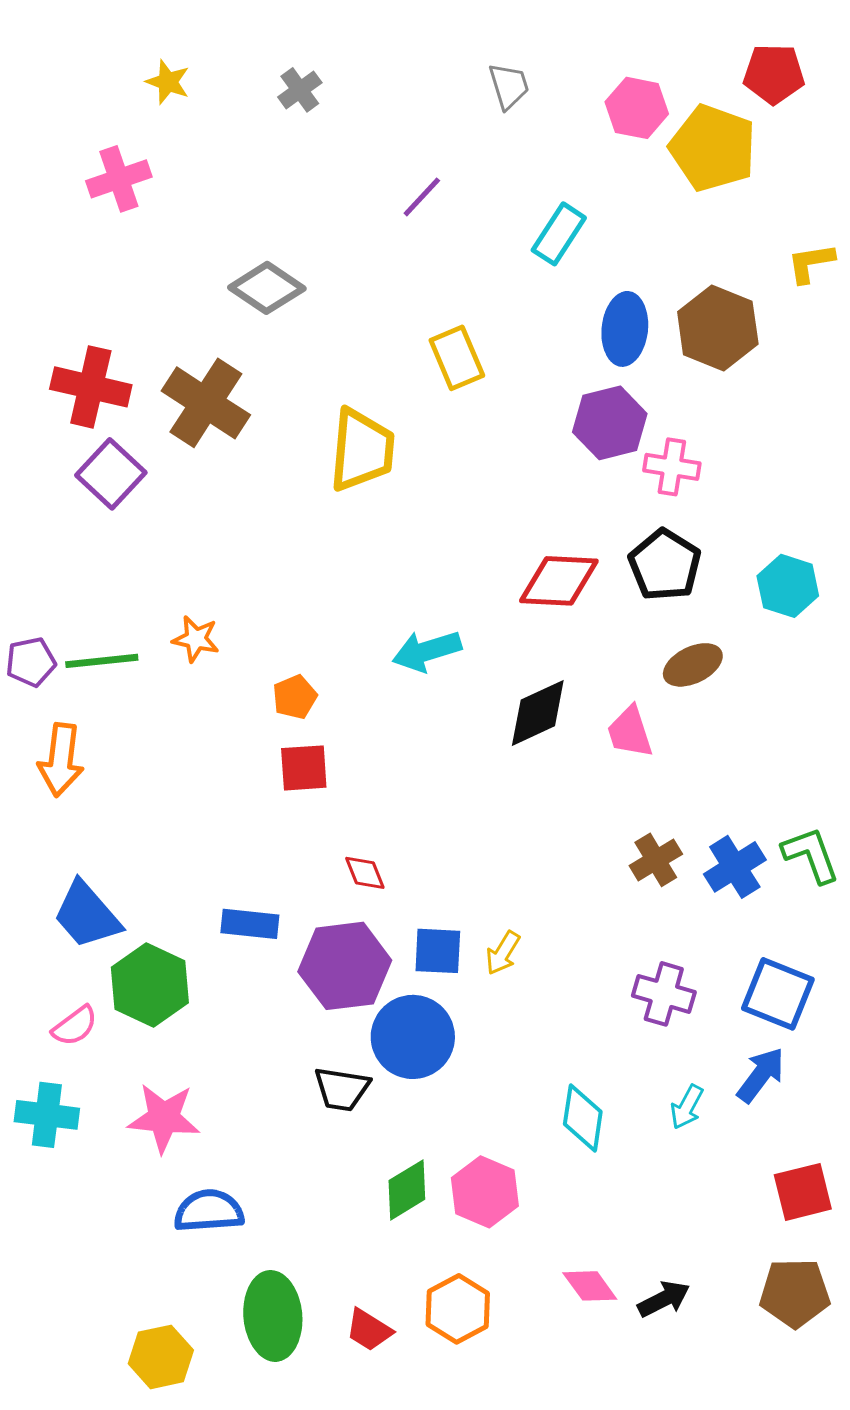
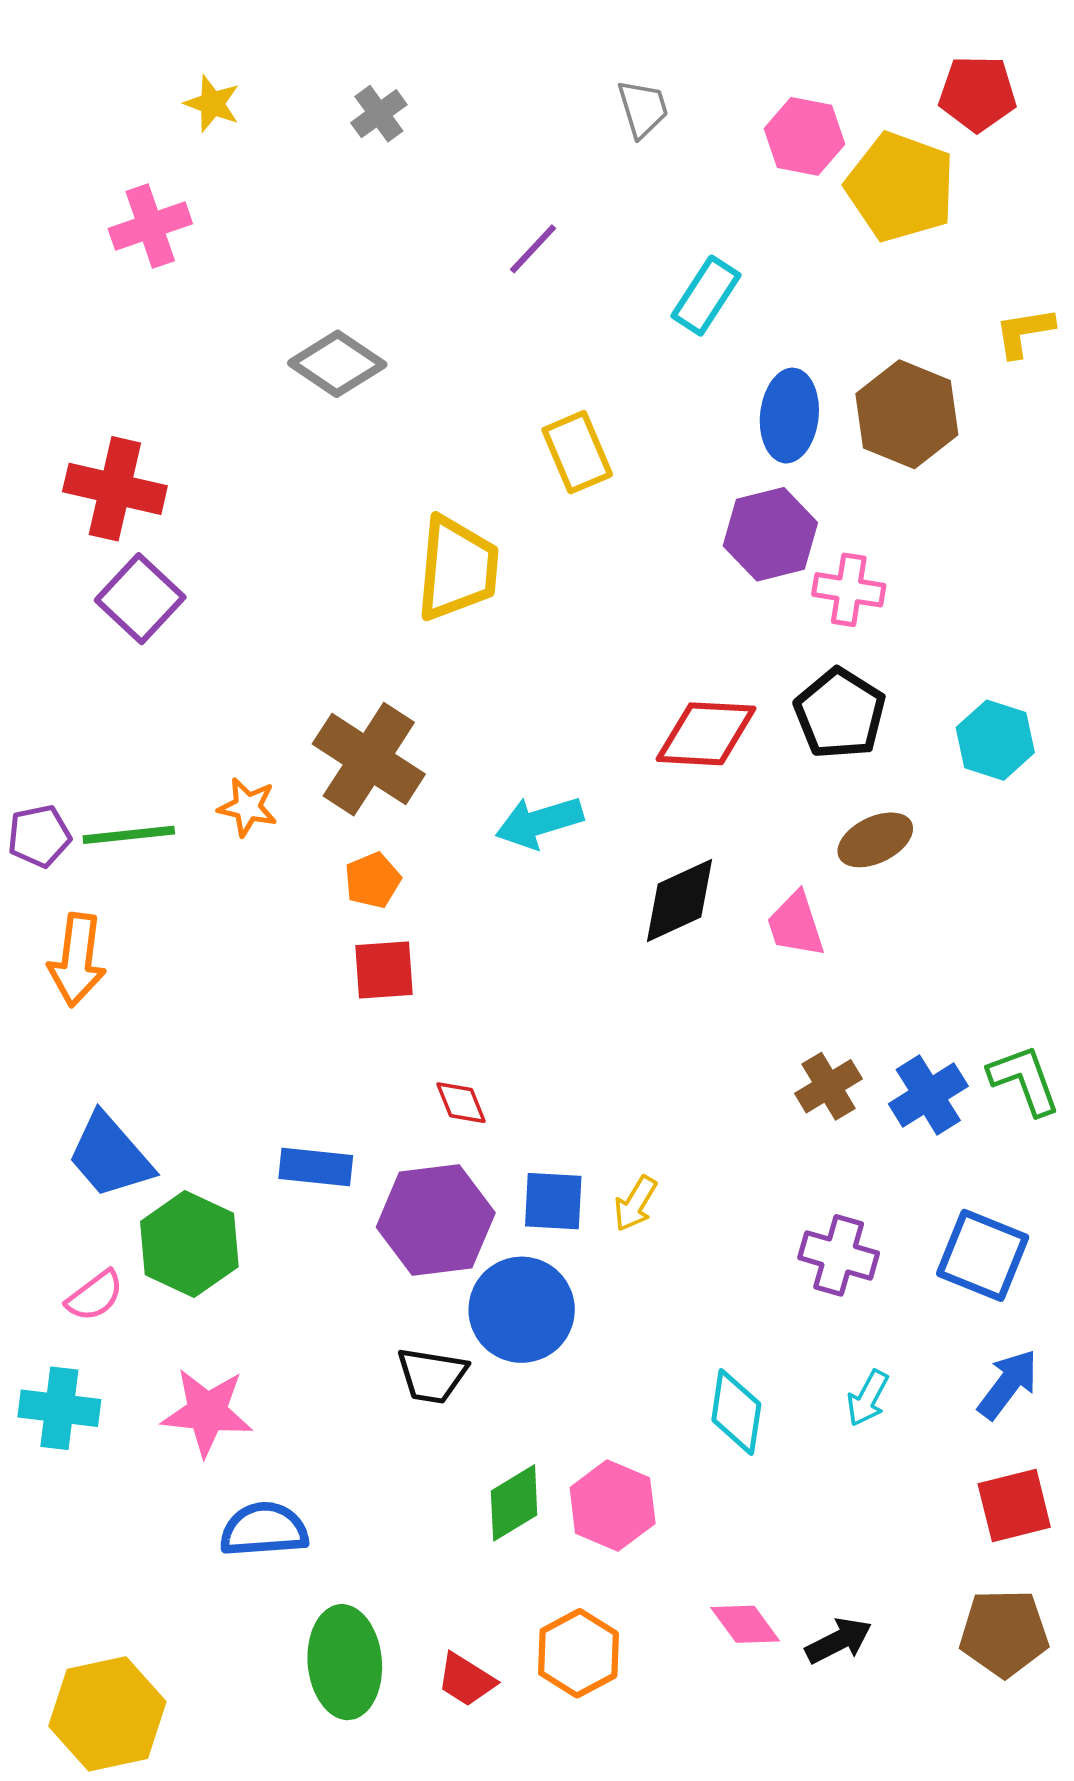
brown cross: (206, 403) -> (369, 759), moved
blue arrow: (761, 1075) -> (1008, 1384), moved
yellow hexagon: (161, 1357) -> (107, 1714), moved, size x1.4

